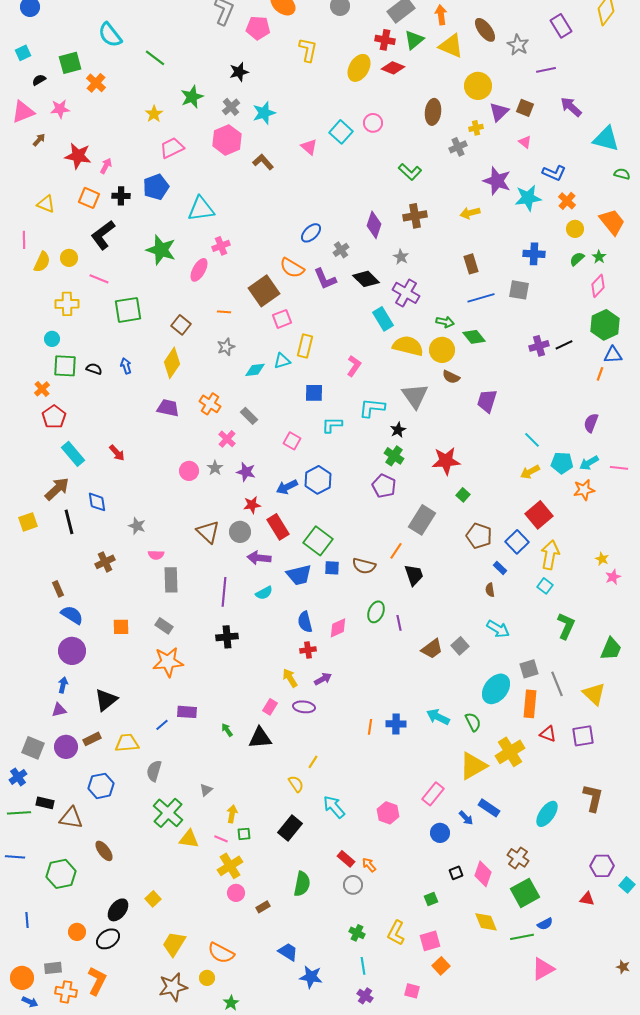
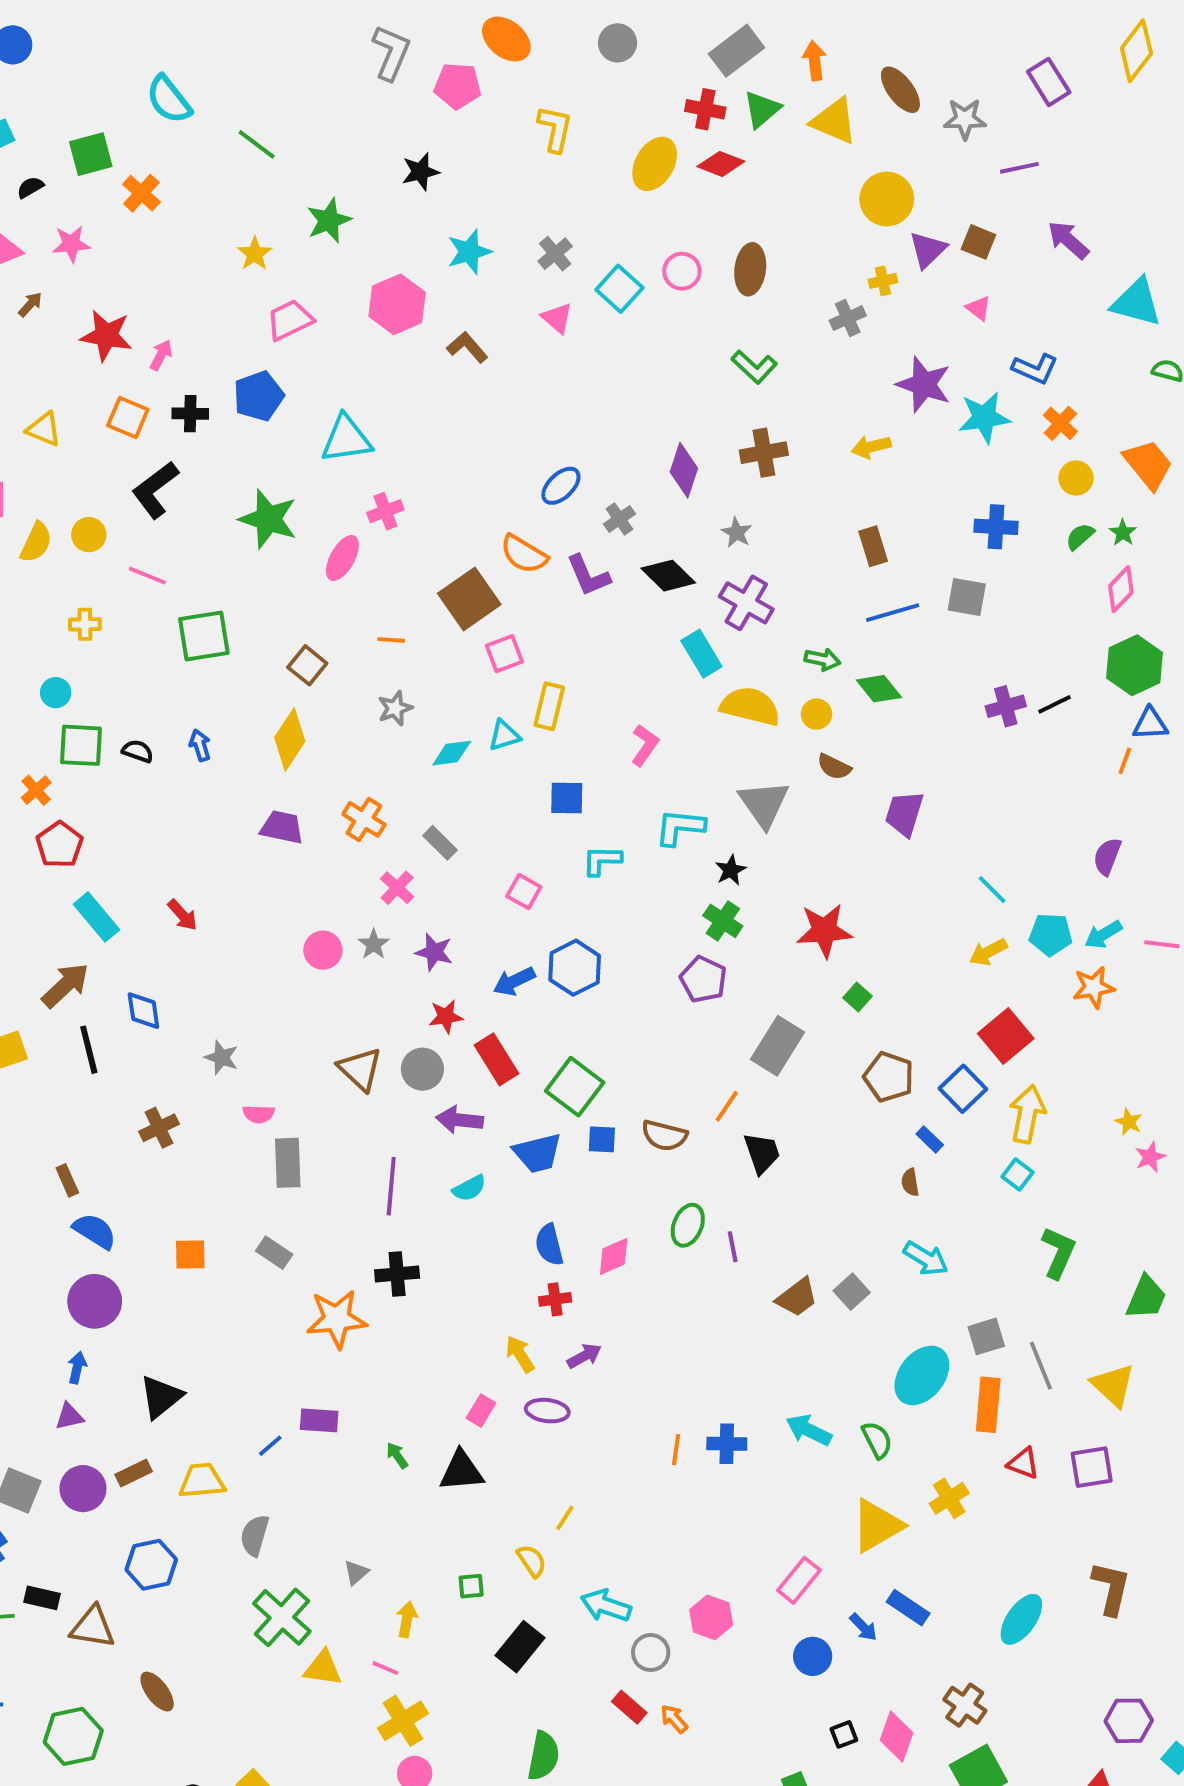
gray star: (518, 45) -> (965, 119), turned -30
gray cross: (231, 107) -> (555, 254), moved
brown ellipse: (433, 112) -> (750, 269), moved
yellow cross: (67, 304) -> (85, 624), size x0.7
yellow circle: (442, 350) -> (817, 714), size x0.6
orange star: (168, 662) -> (337, 1319), moved
yellow cross: (510, 752) -> (949, 1498), size x0.7
cyan arrow: (334, 807) -> (606, 1606), turned -30
green square: (244, 834) -> (471, 1586), moved
gray circle: (353, 885) -> (651, 1653), moved

